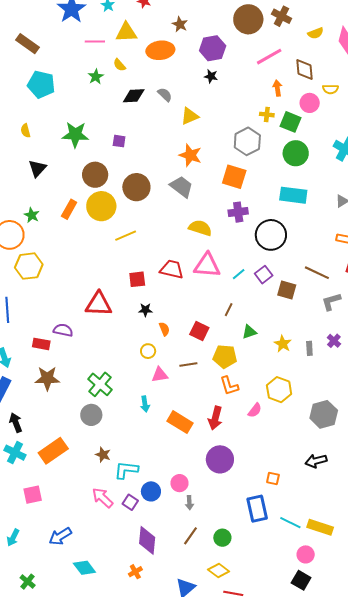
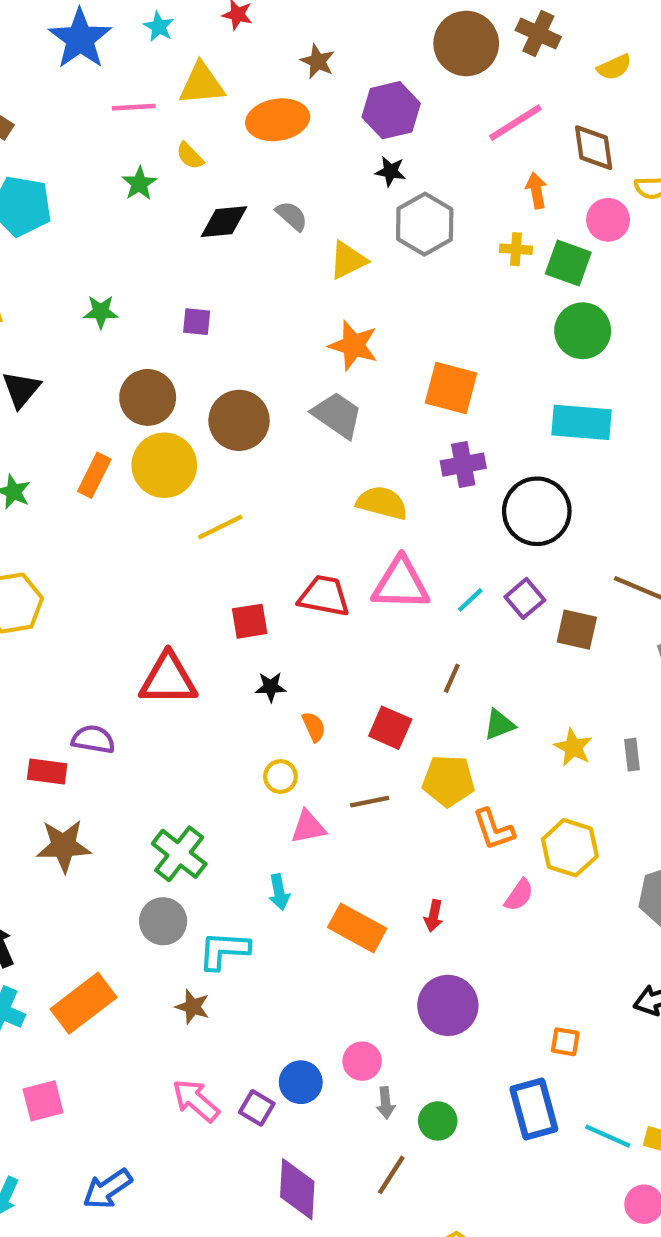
green star: (75, 135) -> (101, 312), size x0.6
gray hexagon: (247, 141) -> (425, 224), moved
orange L-shape: (229, 386) -> (494, 829), moved
red arrow: (215, 418) -> (434, 916), size x0.6
cyan L-shape: (126, 470) -> (224, 950), moved
green circle: (222, 538) -> (438, 1121), moved

